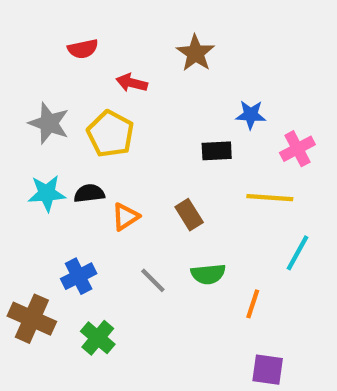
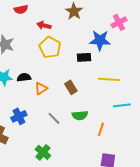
blue star: (251, 115) -> (100, 40), size x1.5
yellow pentagon: (110, 134) -> (50, 47), moved
pink cross: (297, 149) -> (119, 22), moved
cyan line: (297, 253) -> (122, 105), turned 54
green cross: (98, 338) -> (43, 152), moved

